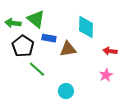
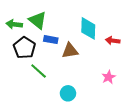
red arrow: (110, 51) -> (113, 41), moved

